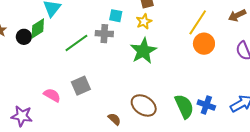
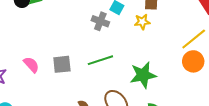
green line: (76, 43) -> (100, 60), moved
green star: (143, 51) -> (143, 75), moved

